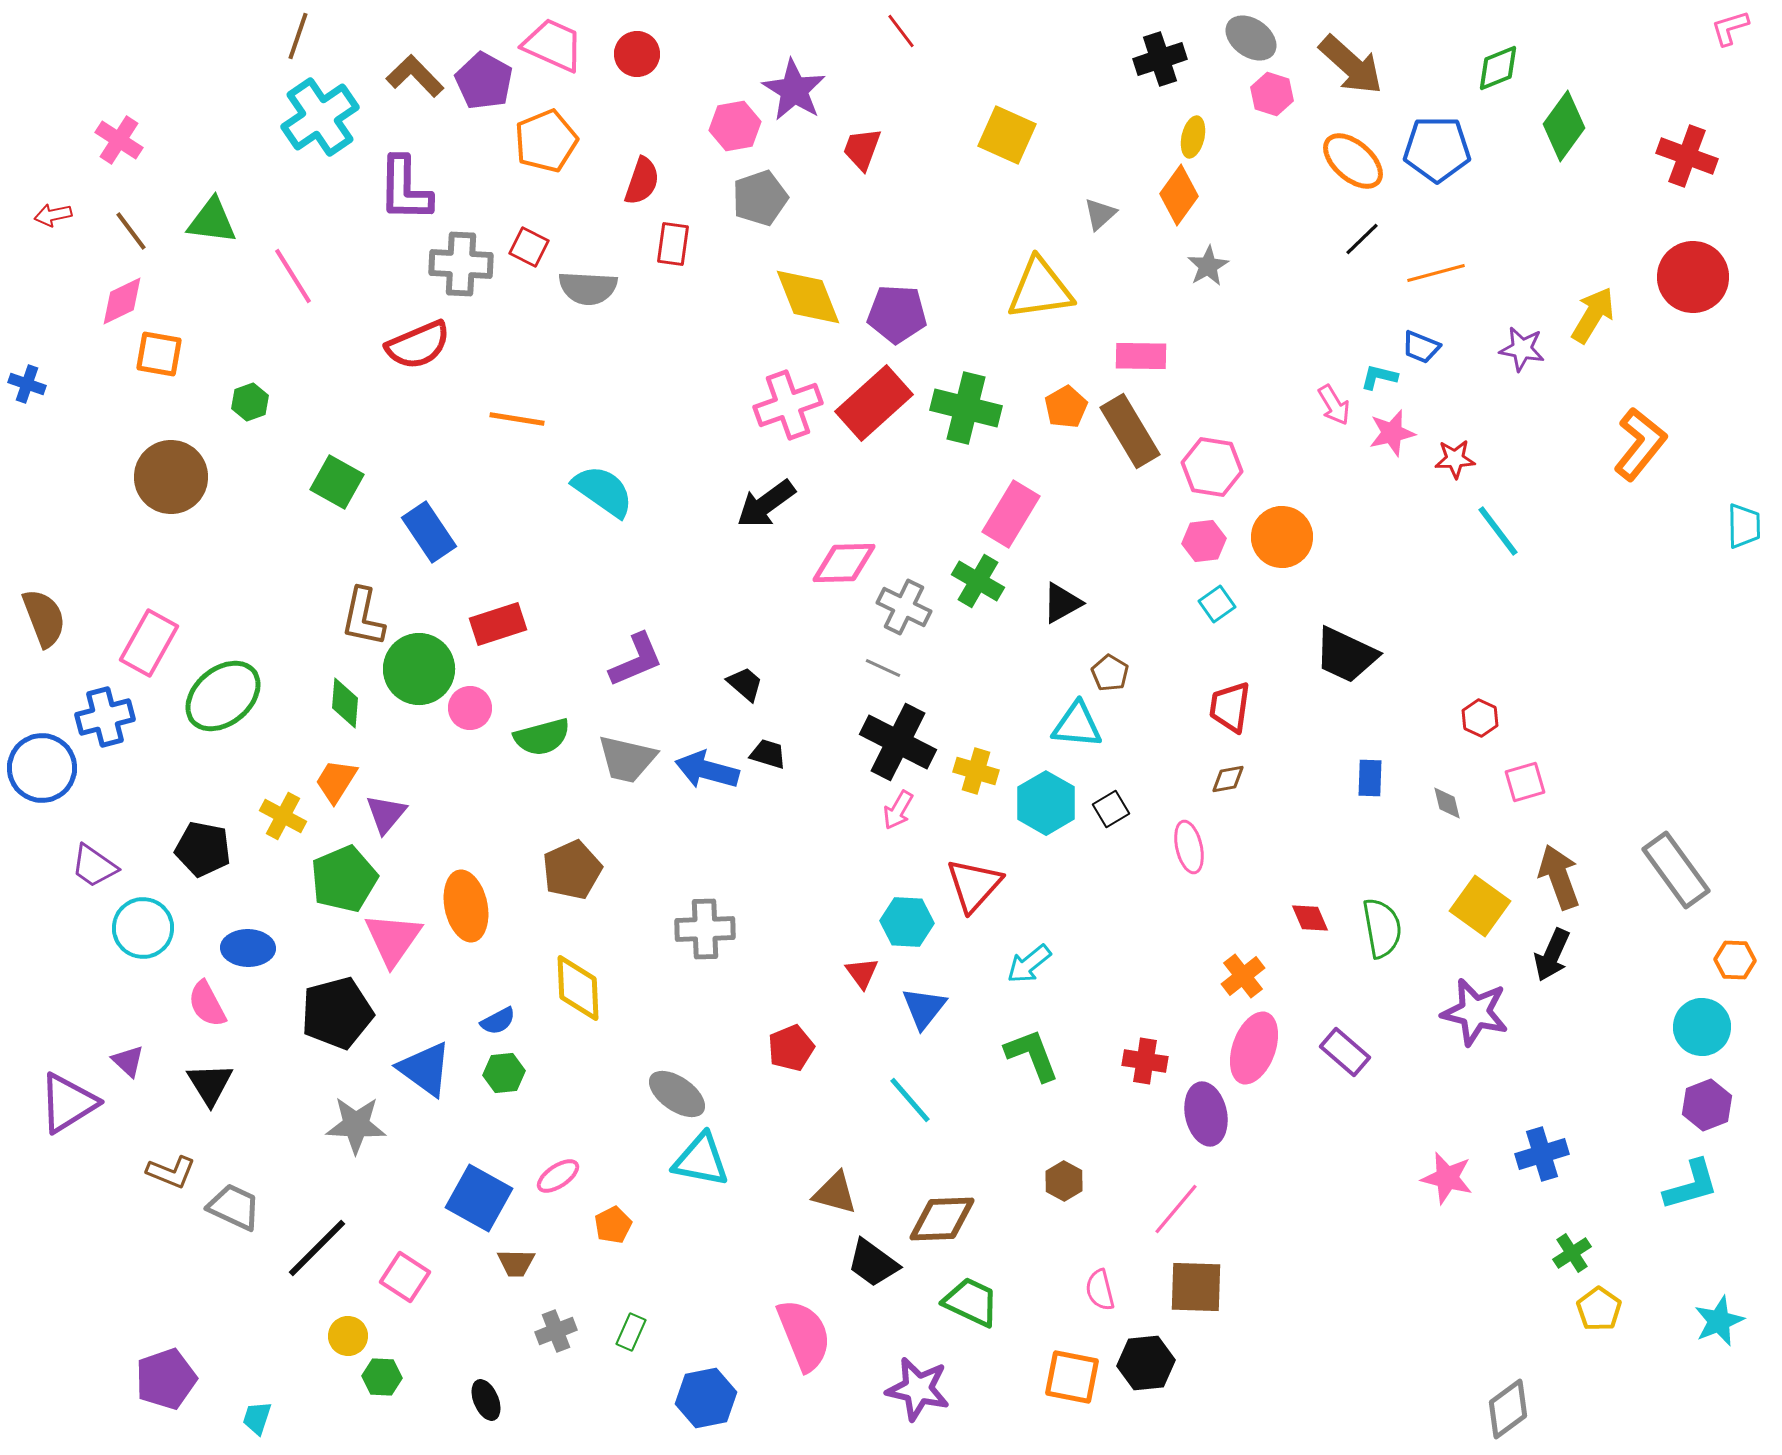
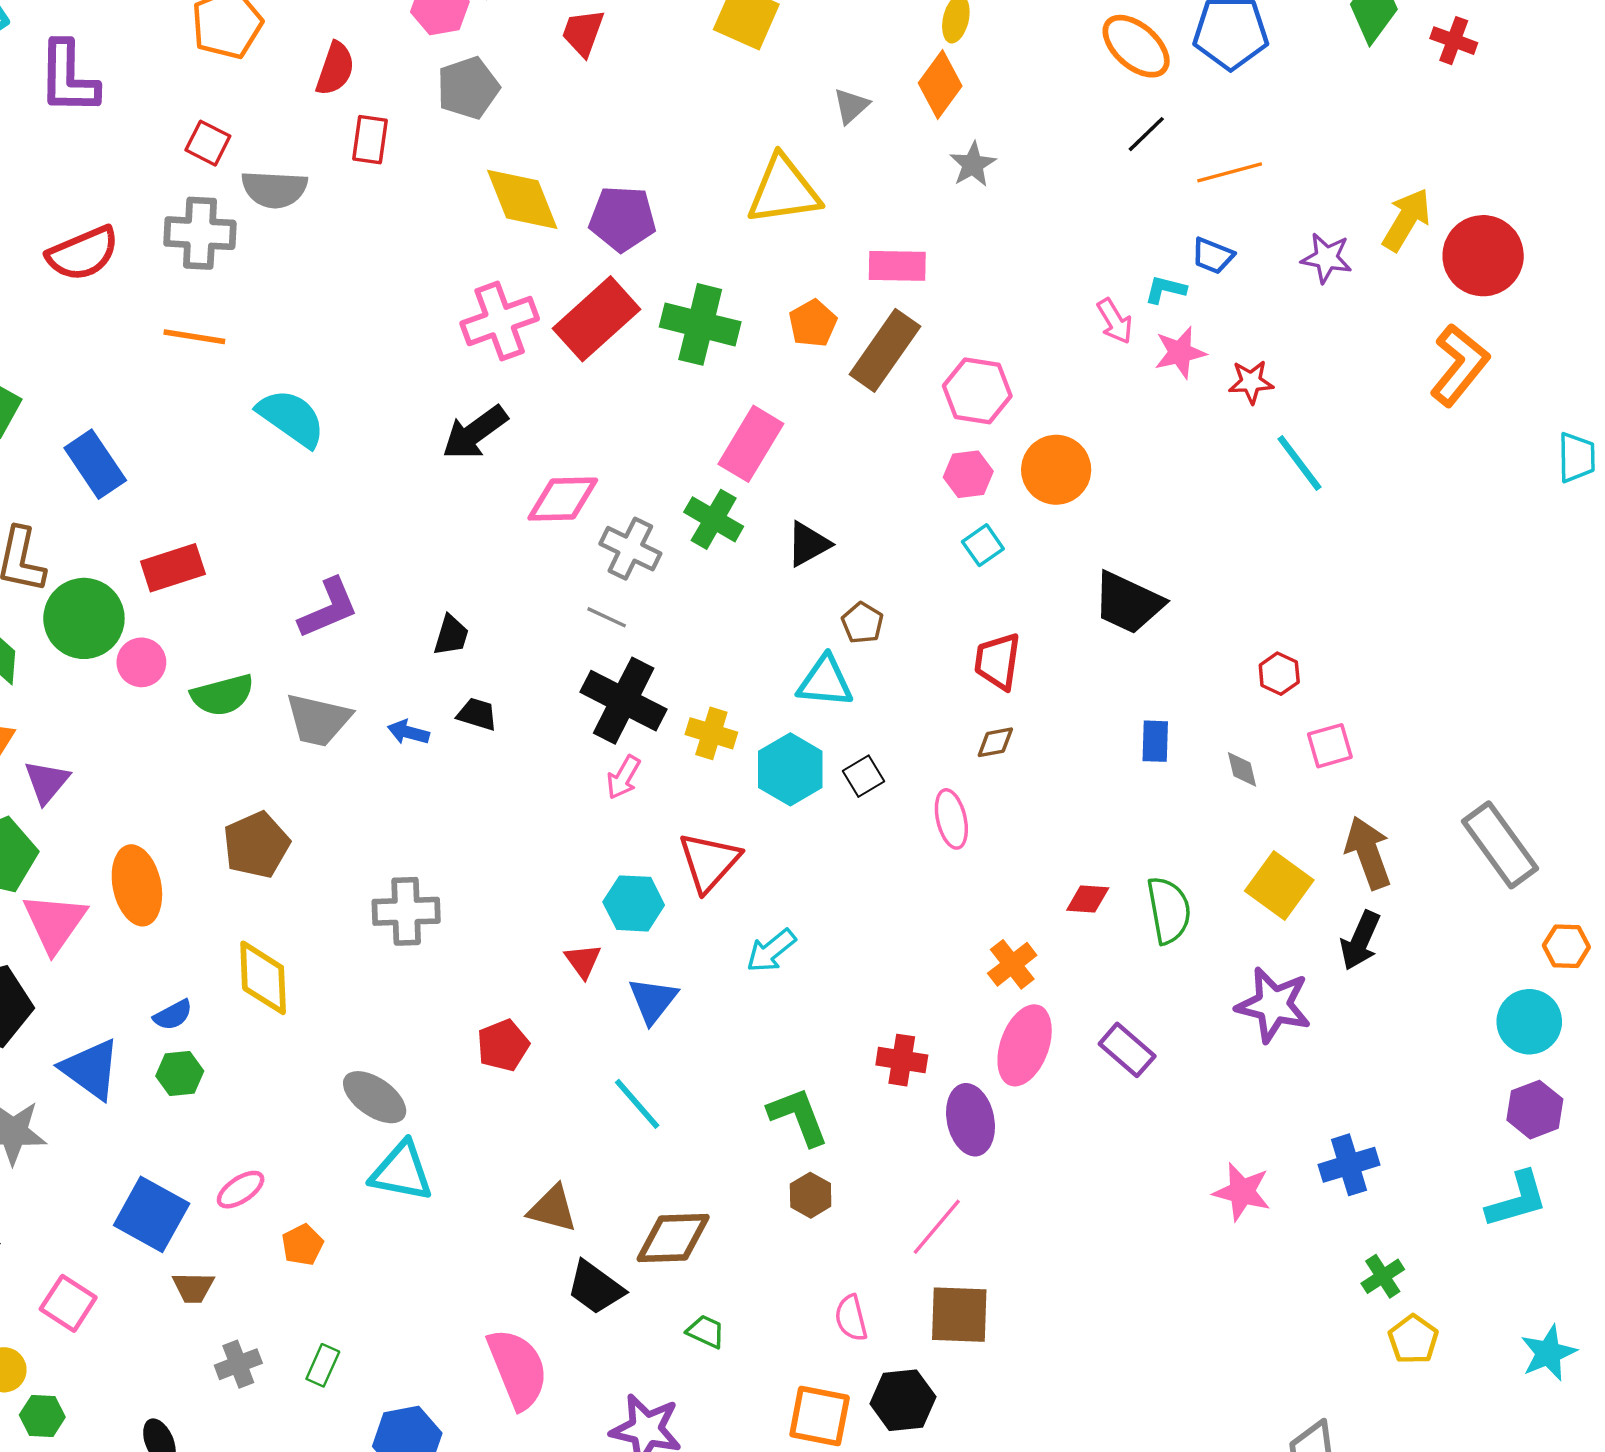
red cross: (1687, 156) -> (1454, 41), moved, size x0.7
gray cross: (461, 264) -> (200, 233), moved
red circle: (1693, 277) -> (1483, 256), moved
brown rectangle: (1130, 431) -> (885, 350), turned 66
black trapezoid: (745, 684) -> (451, 635), turned 66
blue arrow: (707, 770) -> (408, 732), size x0.6
red diamond: (1310, 918) -> (1088, 899), turned -63
green L-shape: (1032, 1055) -> (798, 1116), moved
green trapezoid: (971, 1302) -> (706, 1332), size x0.6

